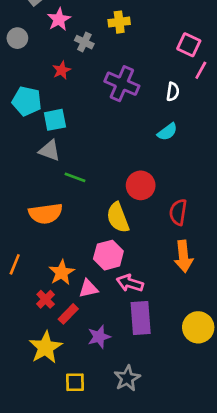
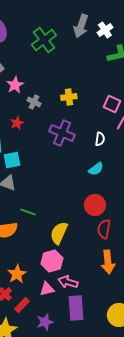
yellow cross: (119, 22) -> (69, 97), moved
green line: (75, 177) -> (28, 212), moved
red circle: (141, 185) -> (95, 205), moved
yellow semicircle: (118, 218) -> (59, 233), turned 45
pink triangle: (88, 289) -> (47, 289), moved

